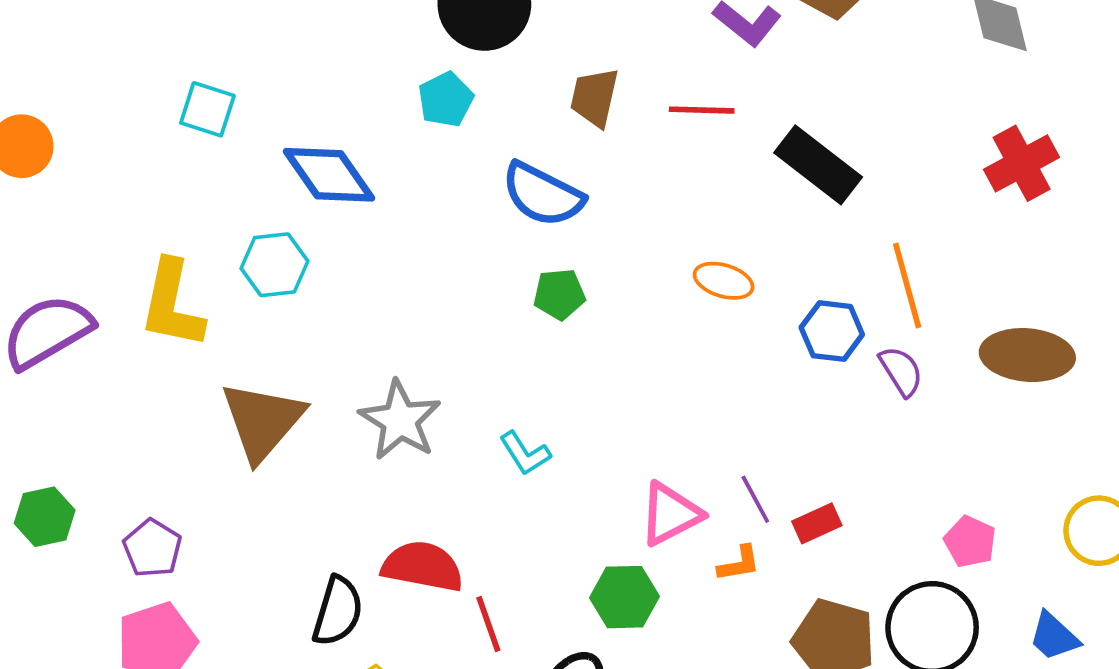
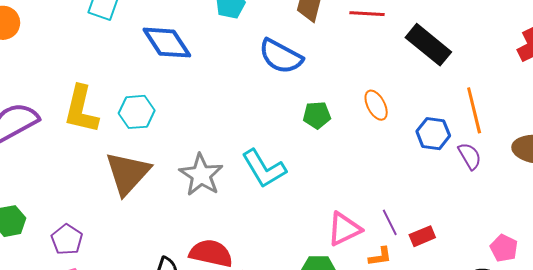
cyan hexagon: (274, 265) -> (137, 112), moved
orange ellipse: (724, 281) -> (376, 105), turned 44
green pentagon: (559, 294) -> (317, 115), moved
cyan L-shape: (525, 453) -> (264, 169), moved, size x1.6

